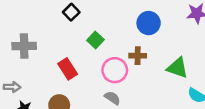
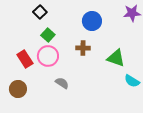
black square: (71, 12) -> (40, 12), moved
pink circle: (115, 70) -> (48, 56), moved

